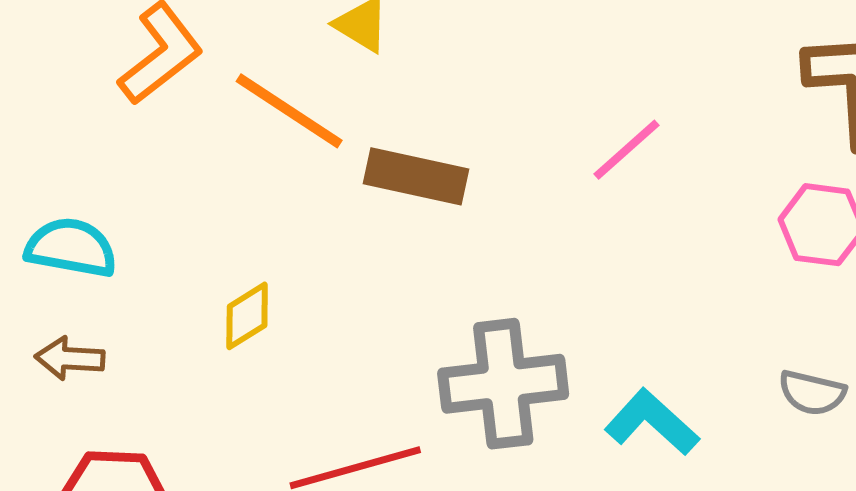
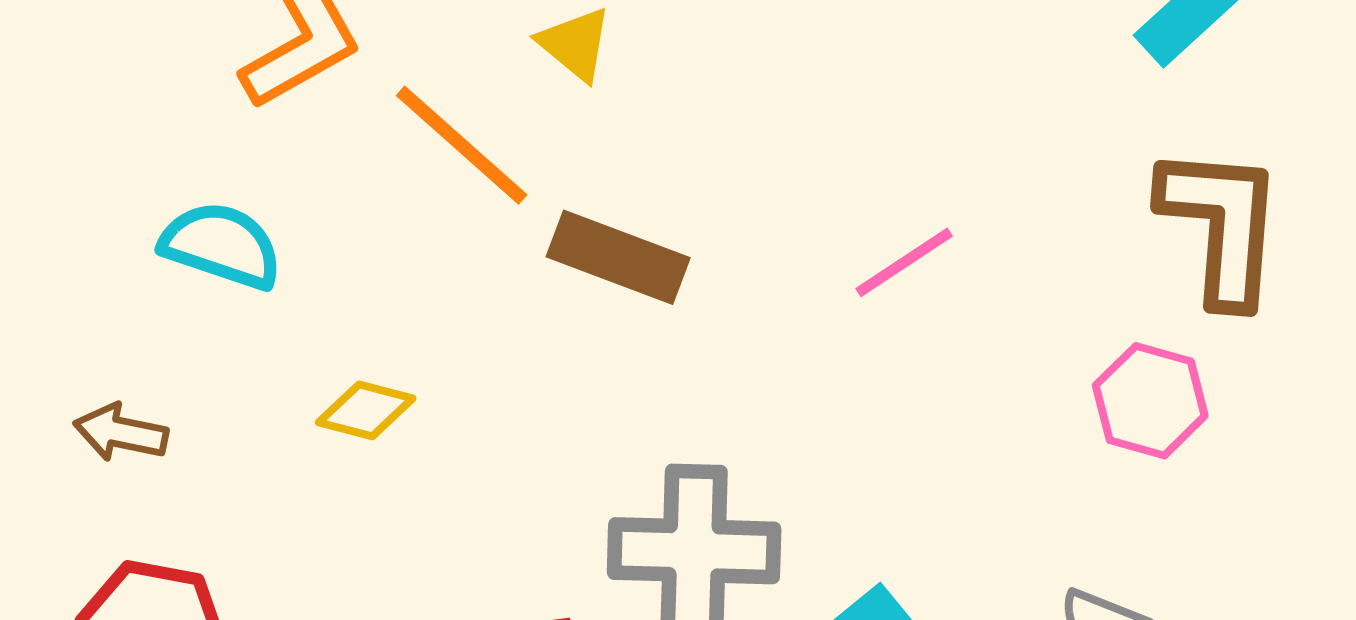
cyan semicircle: (71, 248) -> (221, 245), moved
yellow diamond: (247, 316) -> (366, 410), turned 38

